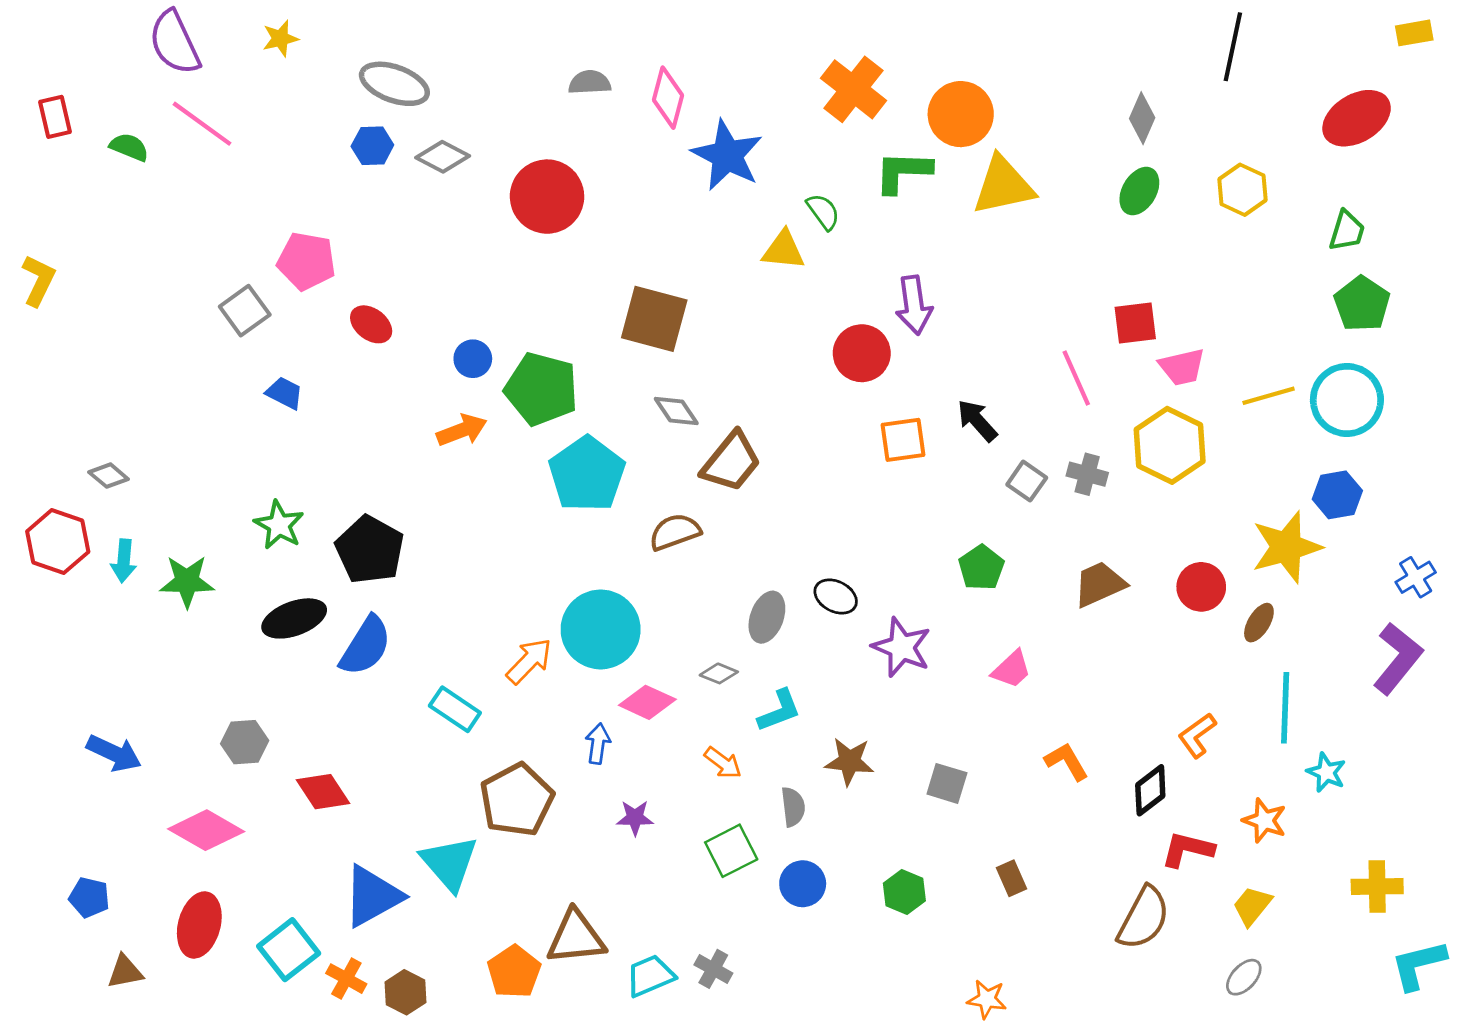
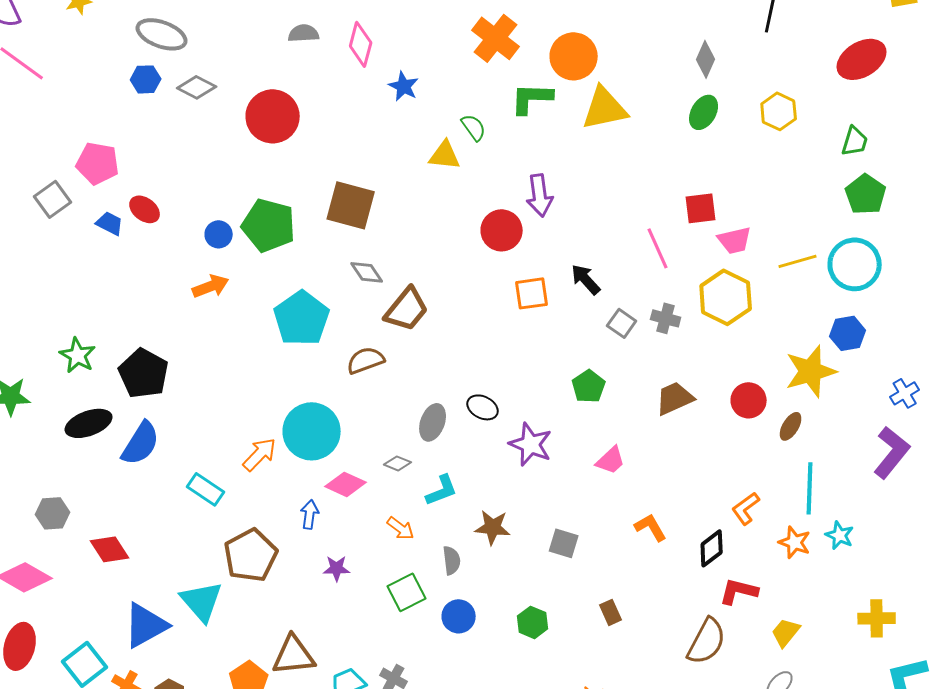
blue star: (727, 155) -> (404, 86), size x0.6
green pentagon: (542, 389) -> (269, 225), moved
blue trapezoid: (285, 393) -> (110, 223), moved
orange star: (1264, 821) -> (795, 542), moved

